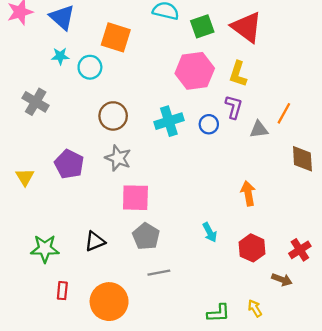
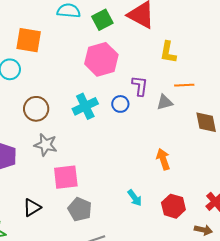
yellow L-shape: (238, 74) -> (168, 52), moved
orange line: (284, 113) -> (184, 85), turned 66
black triangle: (95, 241) -> (32, 208), moved

